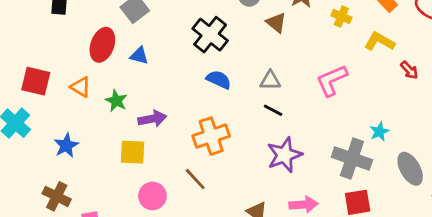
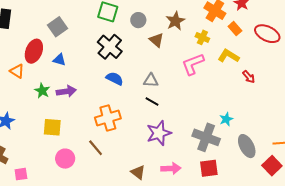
pink L-shape: (332, 80) -> (193, 64), moved
orange triangle: (81, 87) -> (17, 71), moved
purple arrow: (152, 119) -> (66, 91), moved

